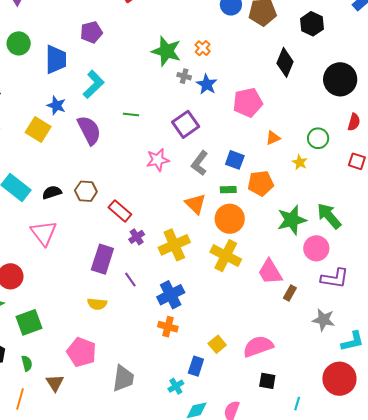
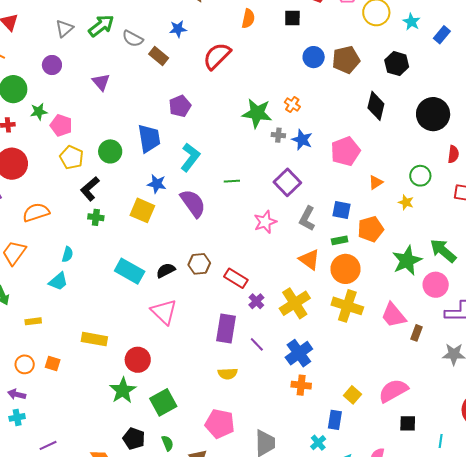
green circle: (19, 43) -> (110, 151), moved

